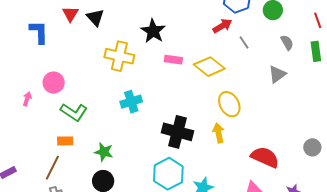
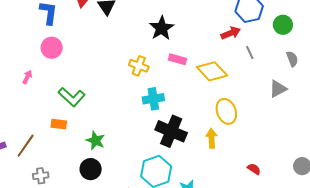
yellow cross: (119, 56) -> (139, 66), moved, size x0.7
pink circle: (54, 83) -> (52, 48), moved
cyan cross: (131, 102) -> (153, 99), moved
red semicircle: (265, 157) -> (254, 169), size x0.5
brown line: (52, 168) -> (26, 146), moved

